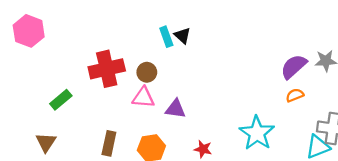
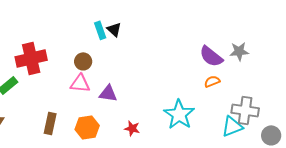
purple semicircle: (294, 67) -> (211, 56), turned -100
red cross: (107, 69) -> (31, 58), moved

